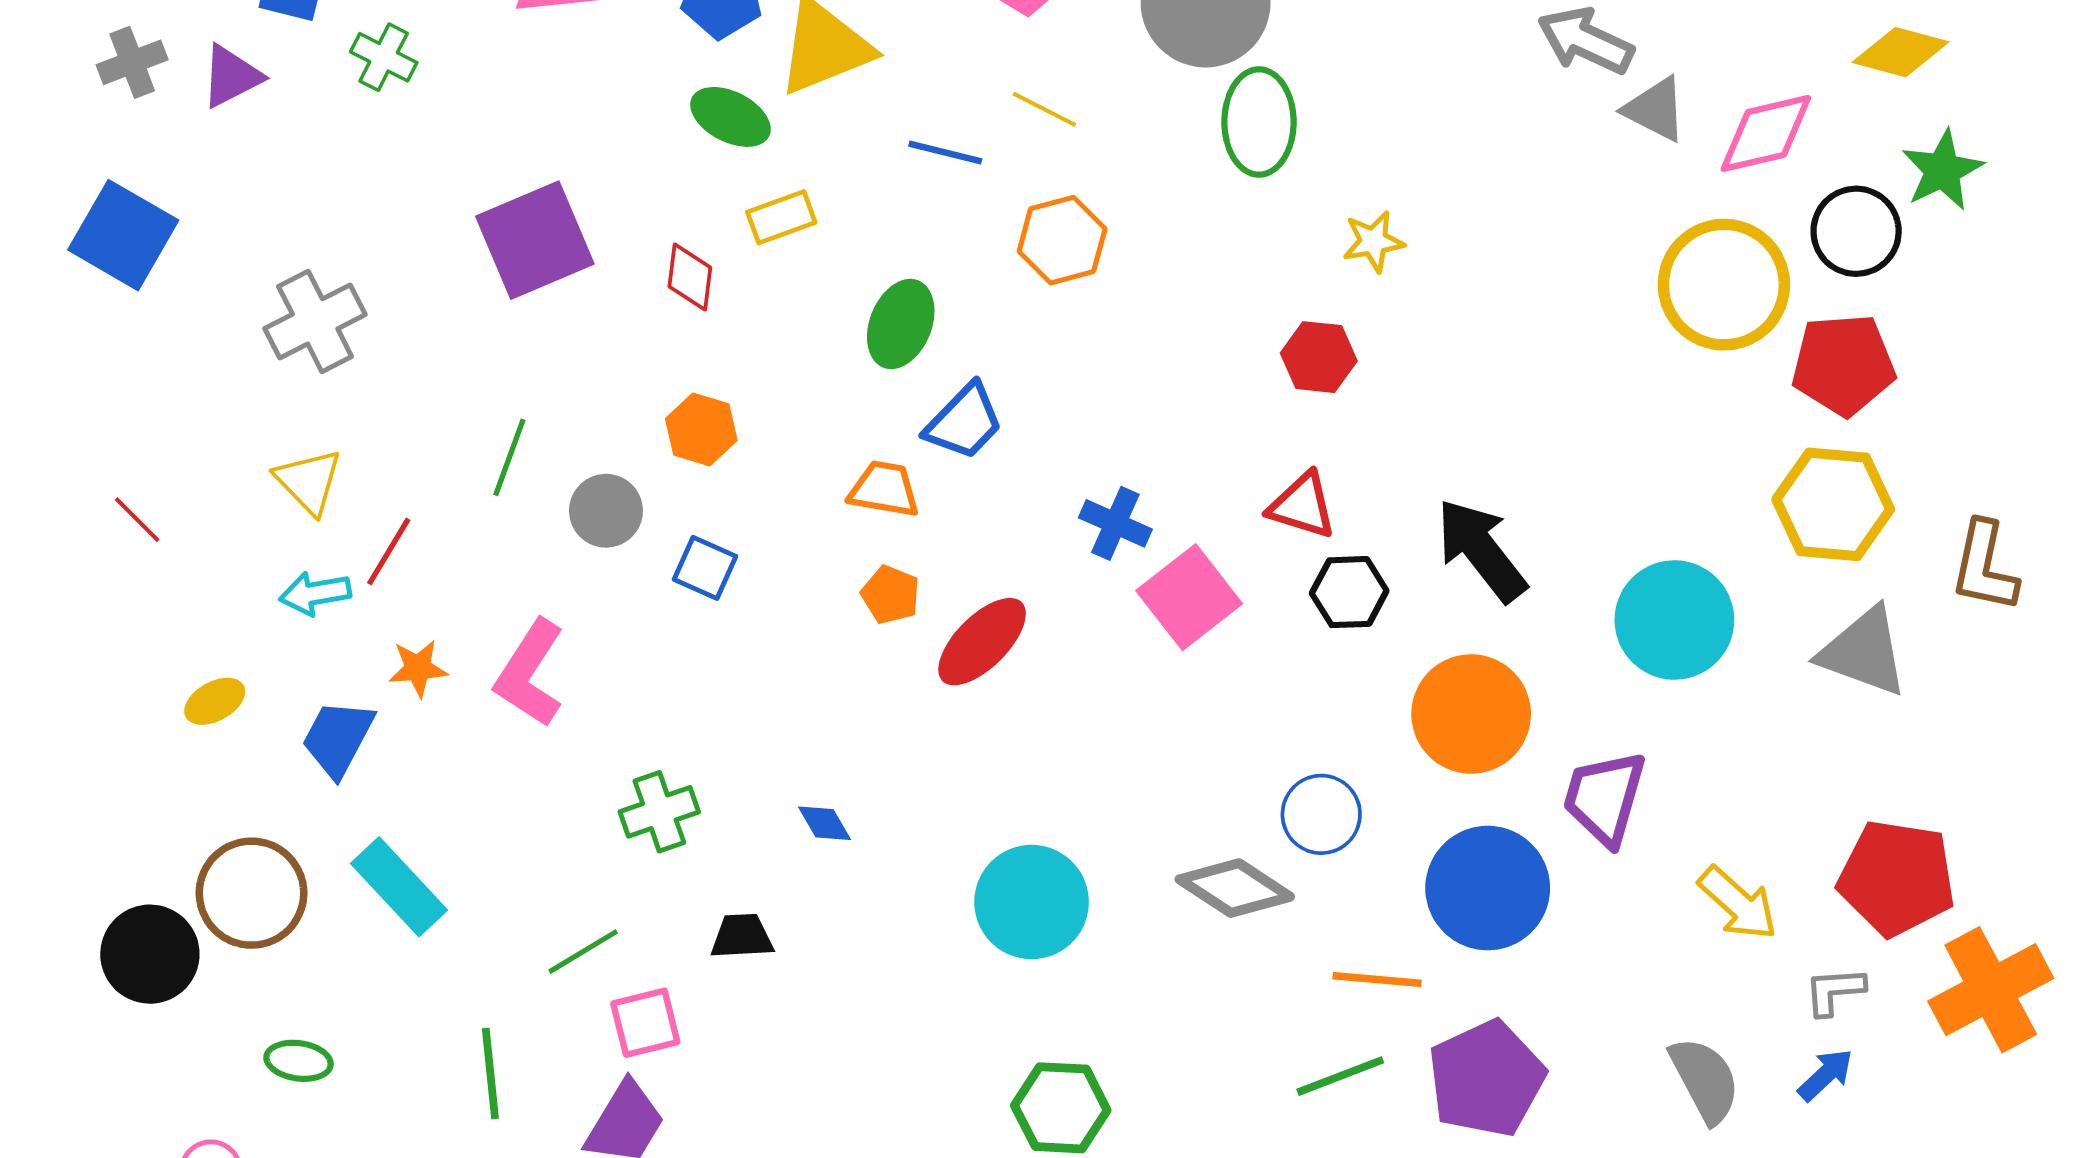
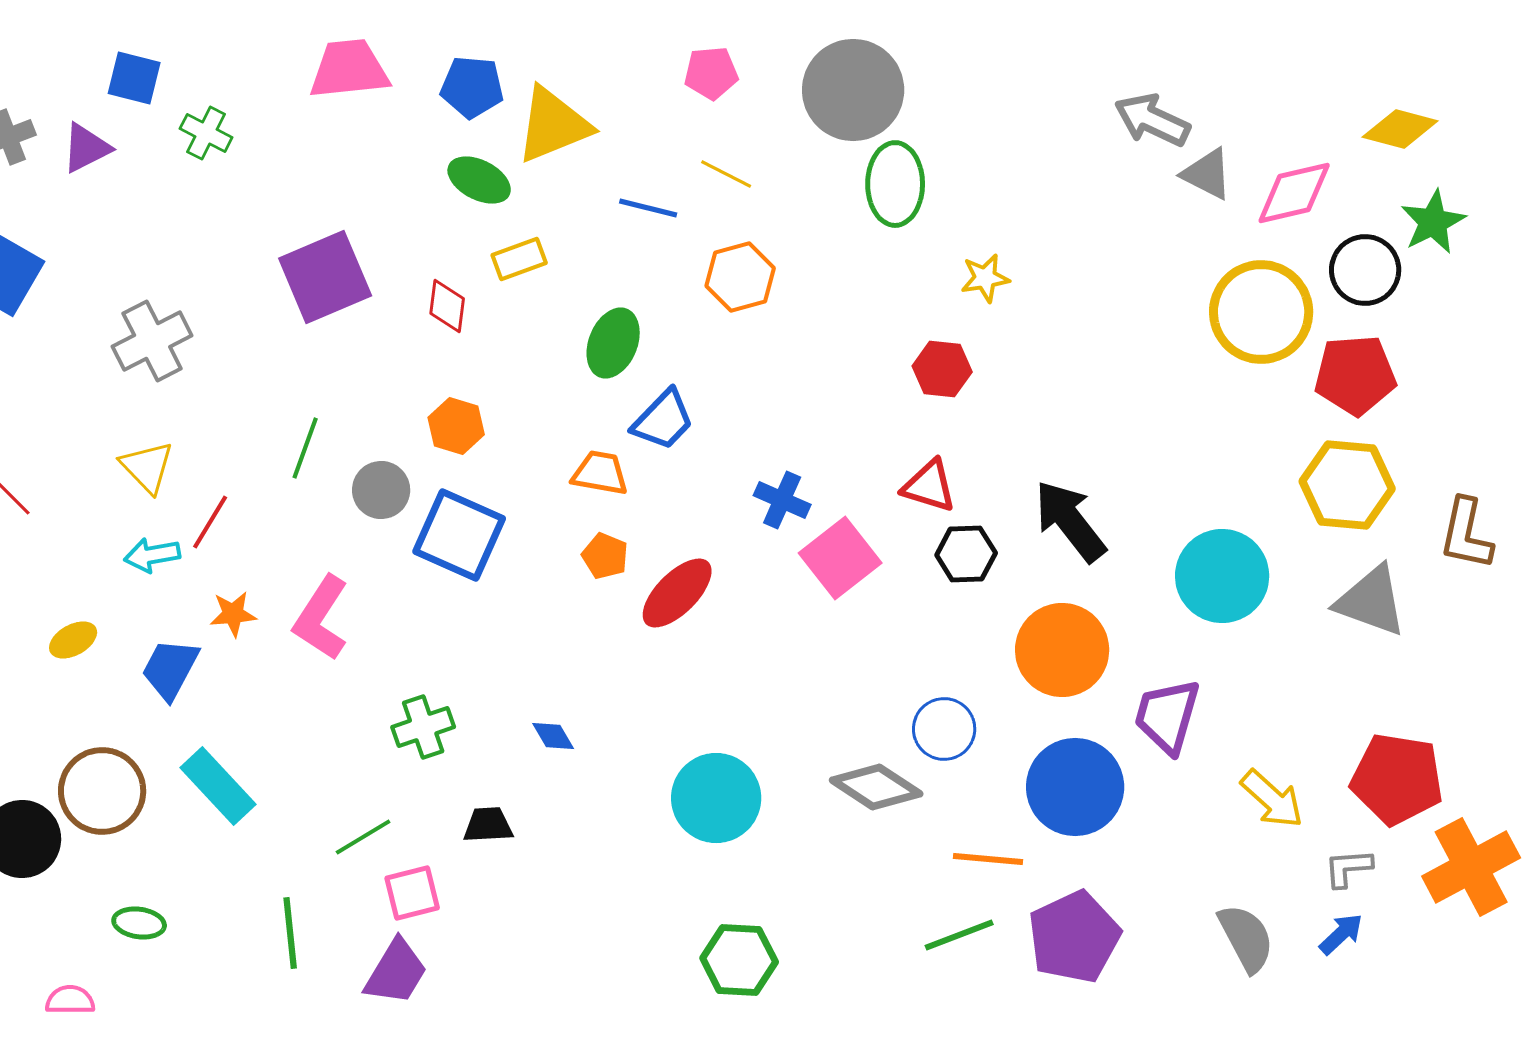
blue square: (705, 568) -> (459, 535), size x1.8

